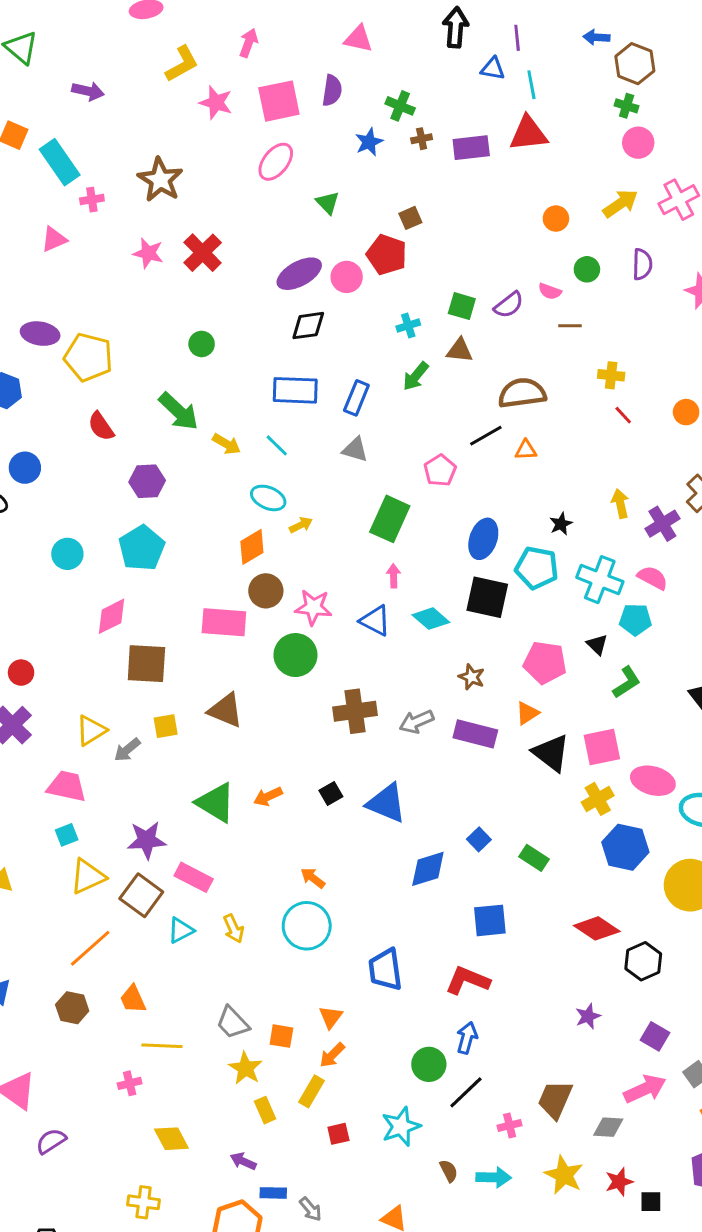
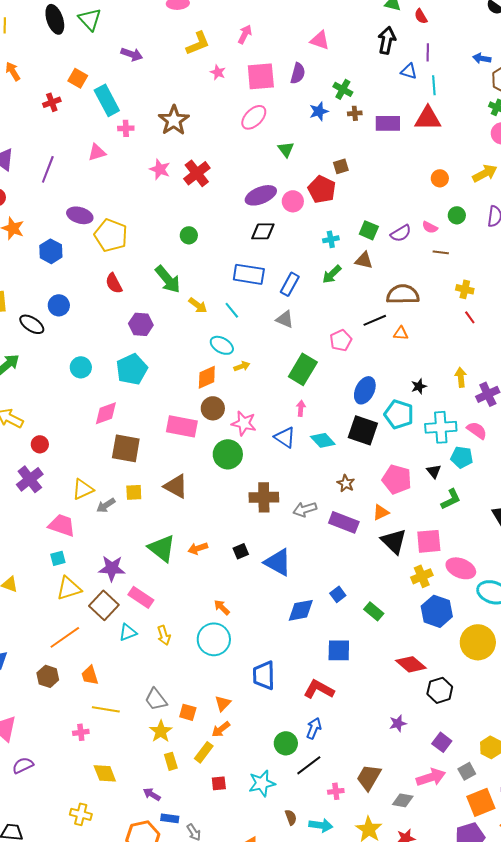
pink star: (216, 103) -> (218, 72), size x0.7
cyan cross: (600, 580) -> (441, 427), turned -32

